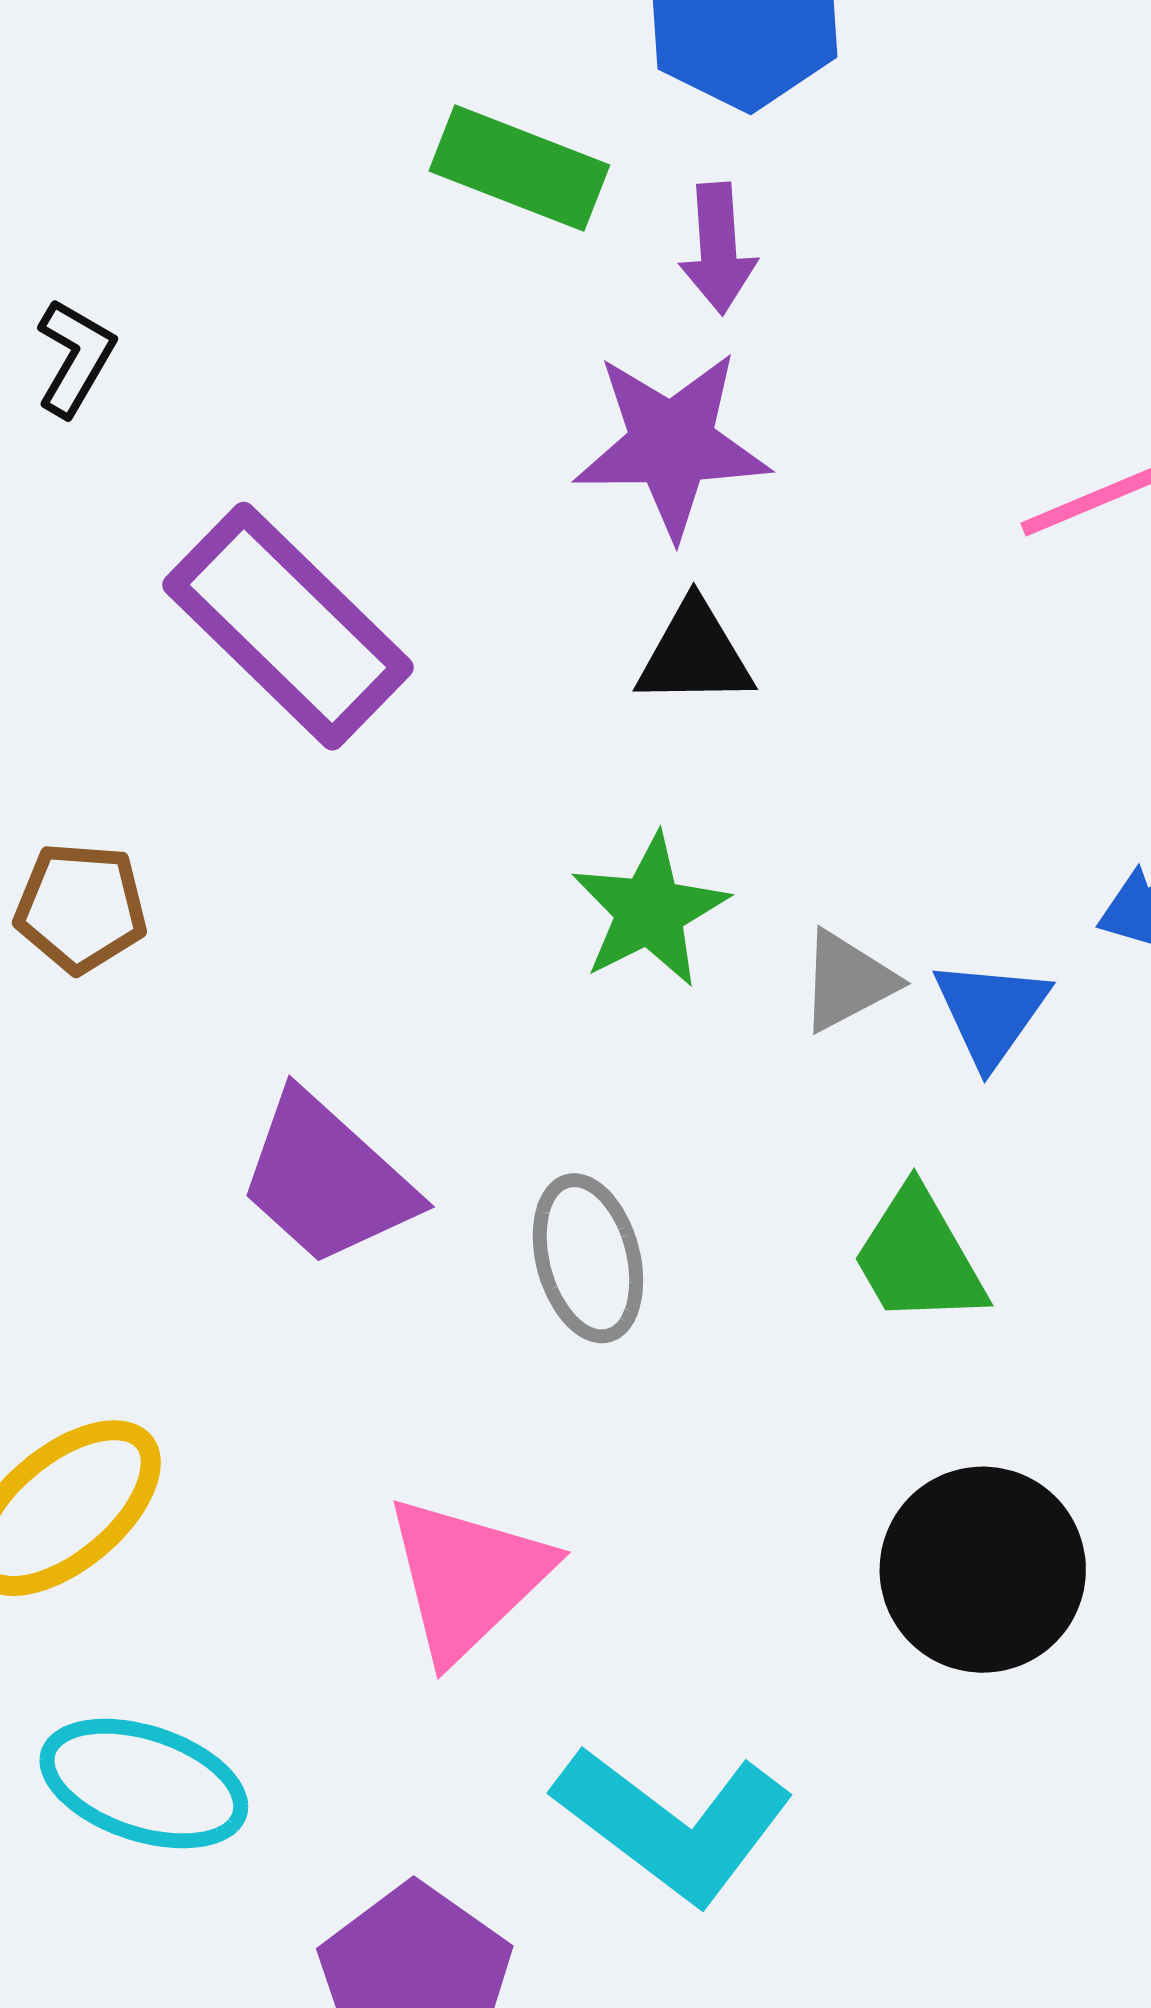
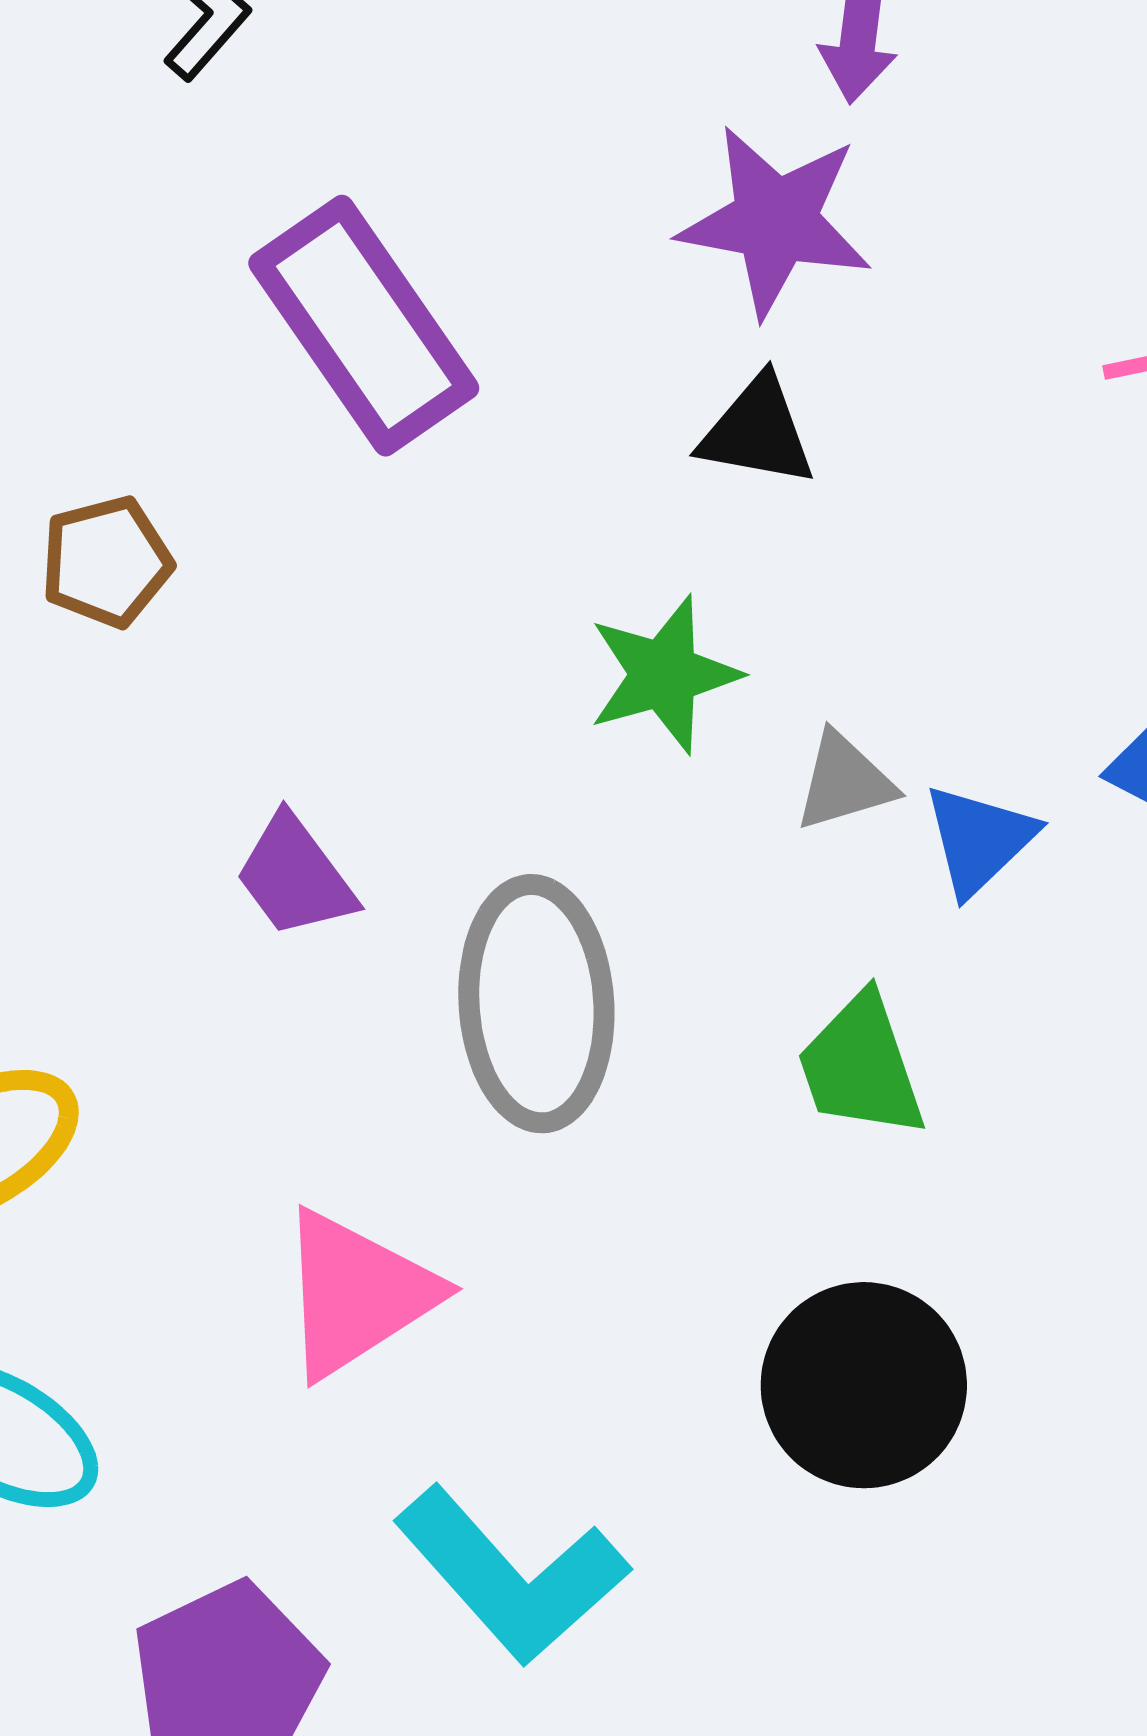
brown pentagon: (81, 907) -> (106, 562), turned -30
purple trapezoid: (327, 1180) -> (295, 876), size x0.7
gray ellipse: (588, 1258) -> (536, 1004), size x1.5

